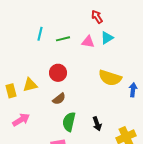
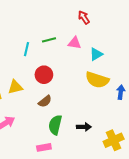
cyan line: (40, 34) -> (27, 49), moved
cyan triangle: (107, 38) -> (96, 54), moved
black arrow: (97, 124) -> (84, 127), turned -72

